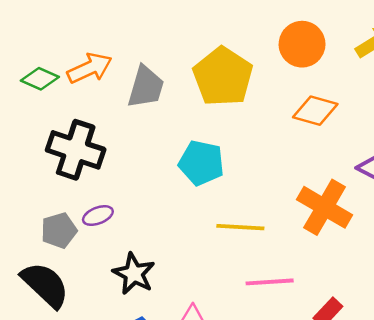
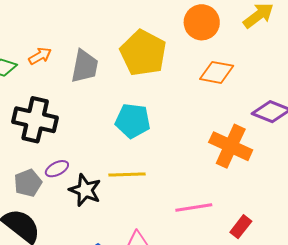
orange arrow: (90, 68) -> (40, 56), size x0.7
yellow line: (240, 227) -> (127, 175), moved
black star: (134, 274) -> (85, 190), moved

